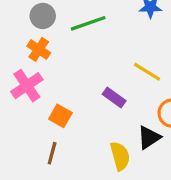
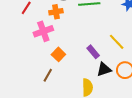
orange cross: (39, 49) -> (56, 12), turned 32
black triangle: (149, 138) -> (104, 69), moved

